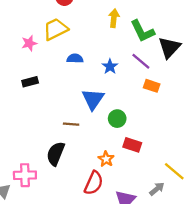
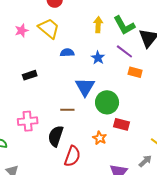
yellow arrow: (114, 18) -> (98, 25), moved
yellow trapezoid: (56, 29) -> (49, 28), turned 70
pink star: (29, 43) -> (22, 31), moved
green circle: (117, 119) -> (107, 102), size x1.5
pink cross: (25, 175) -> (28, 121), moved
red semicircle: (94, 183) -> (72, 156), moved

